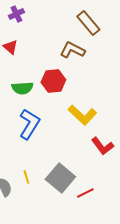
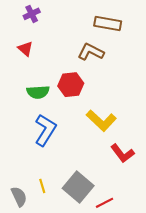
brown rectangle: (88, 23) -> (108, 23), turned -40

